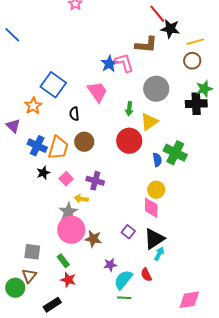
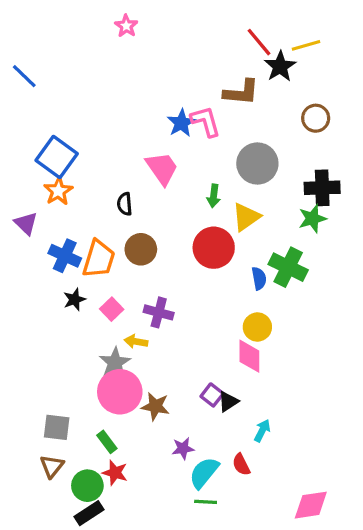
black star: (170, 29) -> (280, 66), turned 30
yellow line: (195, 42) -> (306, 45), moved
blue square: (53, 85) -> (57, 157), moved
green star: (204, 89) -> (312, 219), moved
black triangle: (154, 239) -> (228, 401), moved, size x0.6
green circle: (15, 288) -> (87, 486), moved

